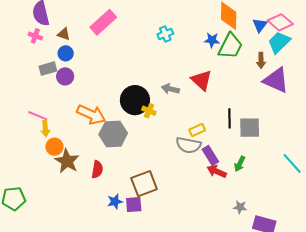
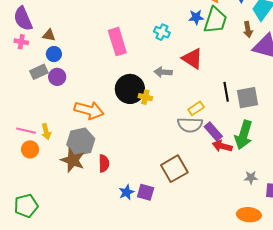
pink rectangle: (103, 22) -> (117, 42), moved, turned -56
cyan cross: (165, 34) -> (162, 32), moved, turned -35
pink line: (38, 116) -> (26, 131), moved
gray hexagon: (113, 134) -> (81, 142), moved
orange circle: (54, 147) -> (30, 149), moved
green arrow: (240, 164) -> (244, 135), size x1.8
brown square: (144, 184) -> (174, 169), moved
purple square: (134, 205) -> (146, 192), turned 30

